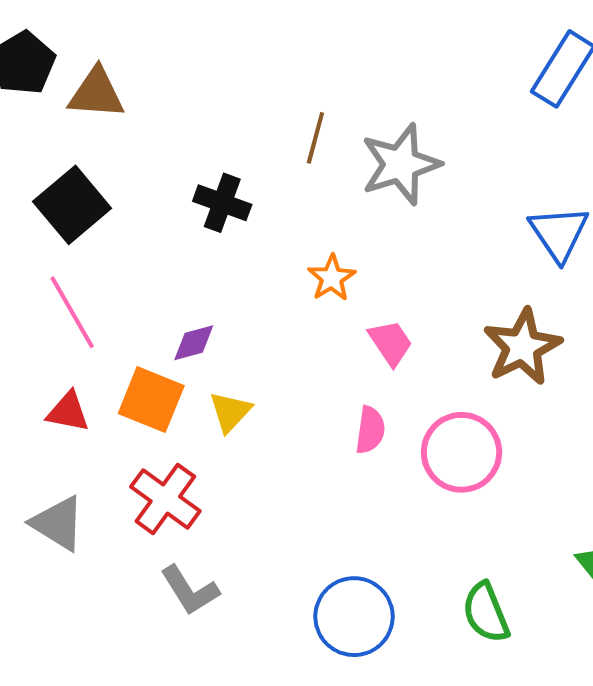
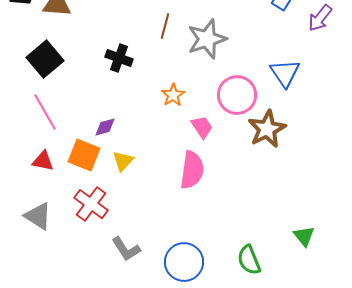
pink semicircle: (370, 430) -> (192, 170), size x1.6
pink circle: (462, 452) -> (237, 95), moved
gray L-shape: (190, 590) -> (126, 249), moved

